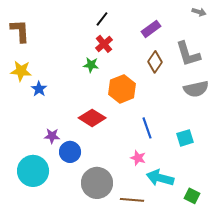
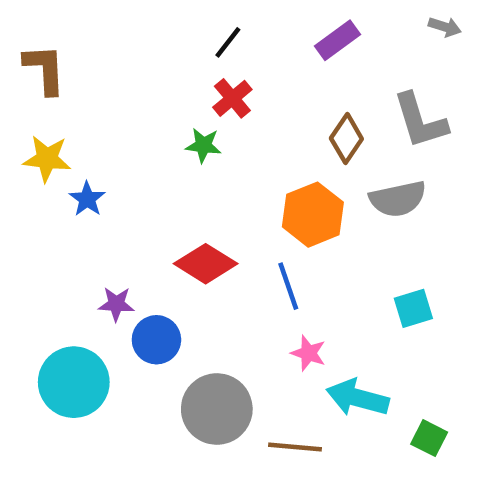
purple rectangle: (151, 29) -> (337, 40), moved
orange hexagon: (122, 89) -> (313, 215), moved
gray semicircle: (196, 89) -> (398, 199), moved
blue line: (147, 128) -> (288, 286), moved

